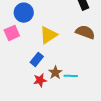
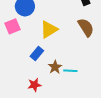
brown semicircle: (85, 32) -> (86, 27), turned 36
red star: (40, 80) -> (34, 85), moved

